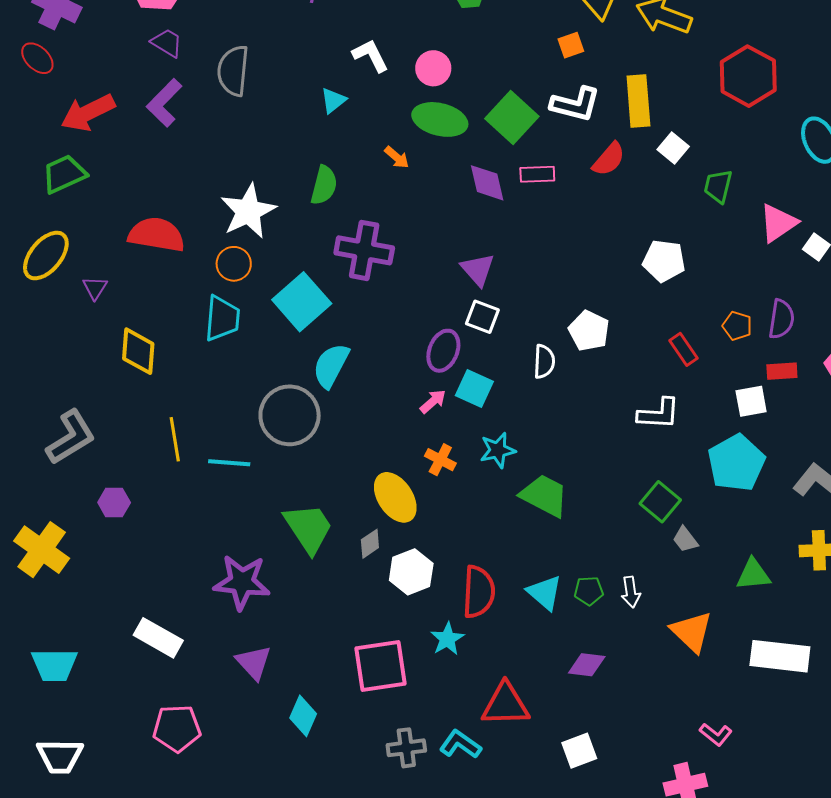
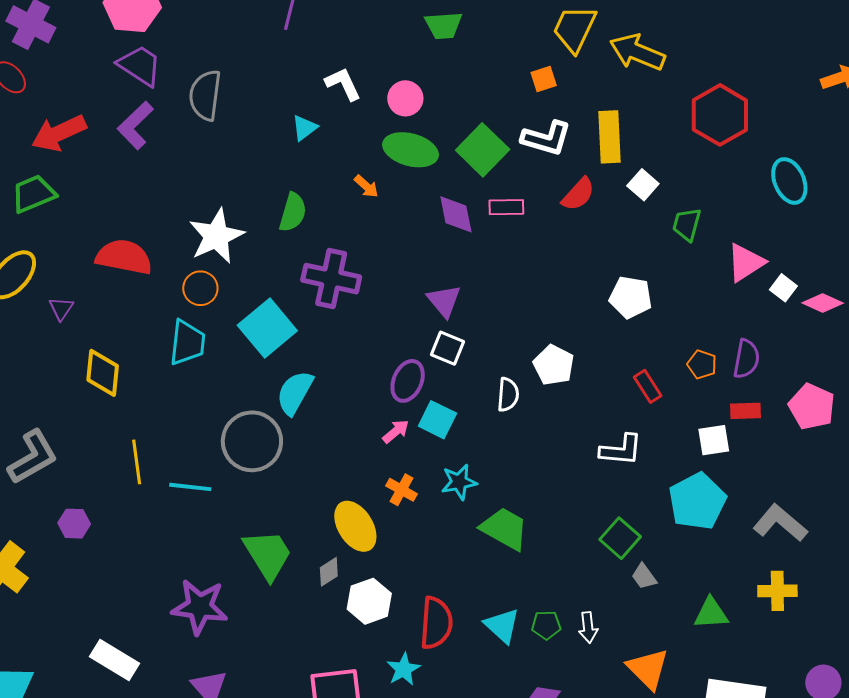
purple trapezoid: (167, 43) -> (140, 66), size x1.4

